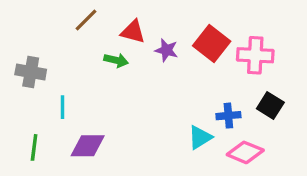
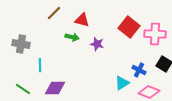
purple star: (166, 50) -> (97, 44), moved
blue cross: (228, 116) -> (139, 70), turned 32
green line: (34, 147) -> (23, 89), turned -63

